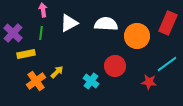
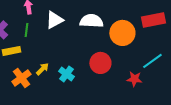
red rectangle: (168, 23) -> (153, 20), turned 55
cyan cross: (91, 81) -> (66, 74), moved

